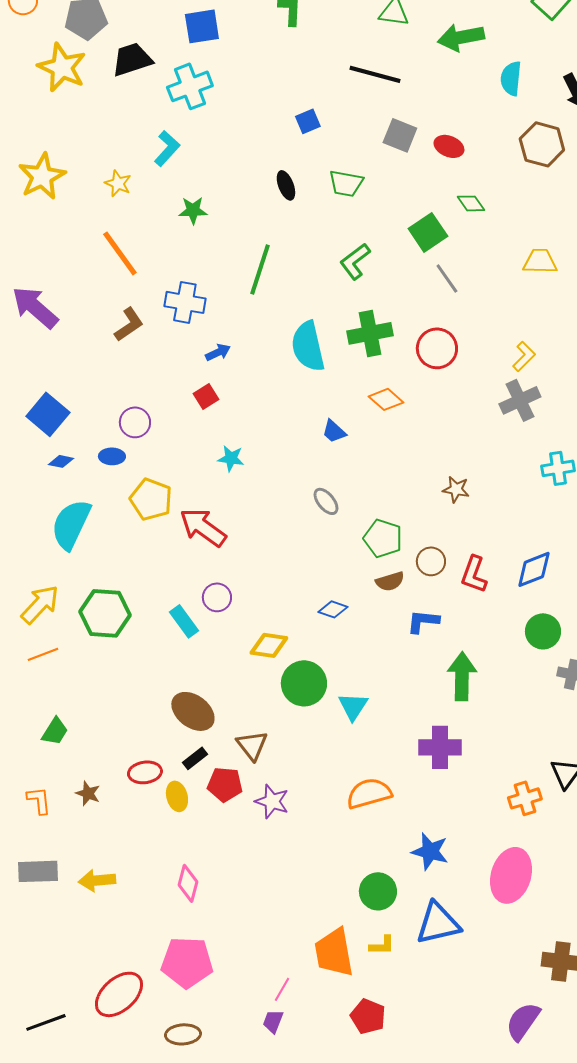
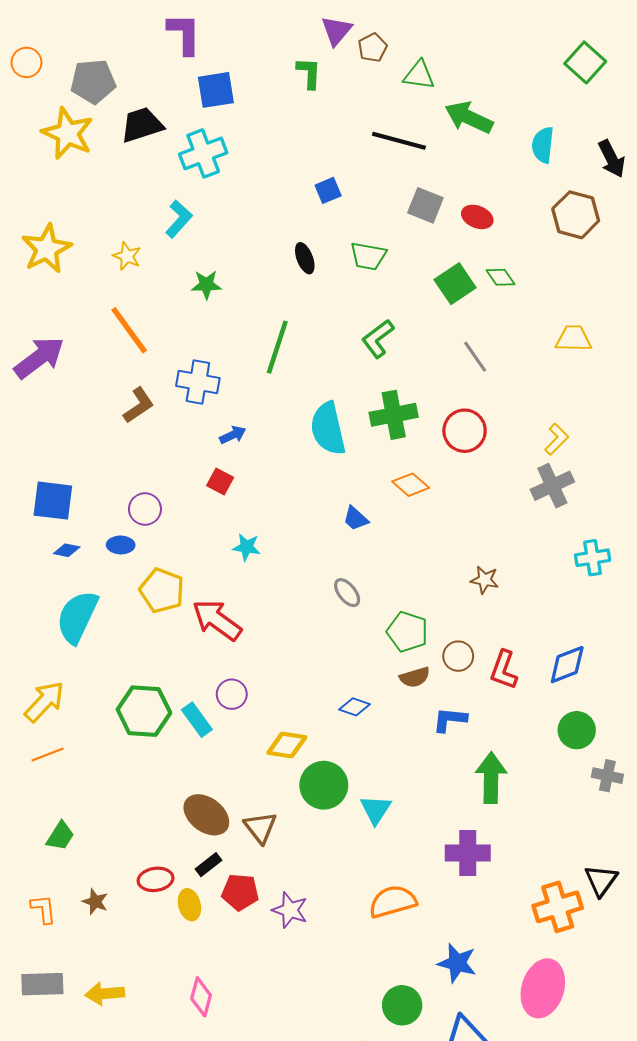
green arrow: (461, 37) -> (469, 117), moved, turned 36
green square: (428, 232) -> (455, 284), moved
purple arrow: (35, 307) -> (39, 358), moved, turned 102
red square: (206, 396) -> (220, 481), turned -30
blue square: (48, 414) -> (53, 501), turned -33
green hexagon: (105, 613) -> (144, 711), moved
brown triangle: (252, 745) -> (260, 828), moved
orange cross: (525, 798) -> (558, 907), size x1.4

